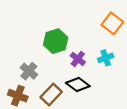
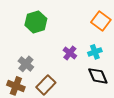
green hexagon: (56, 41) -> (36, 22), moved
black diamond: (78, 84) -> (98, 76), moved, turned 30

